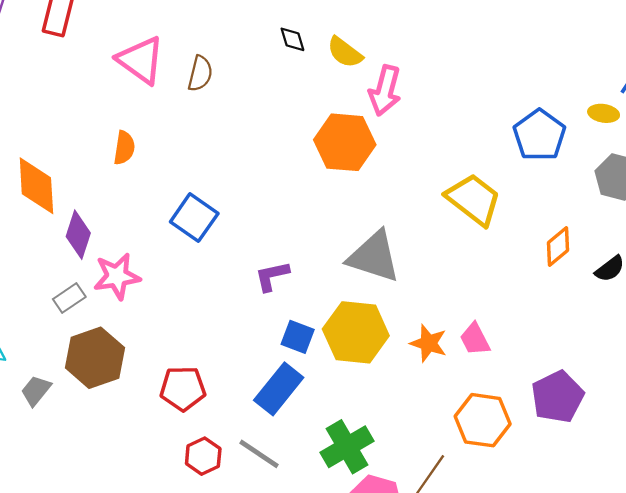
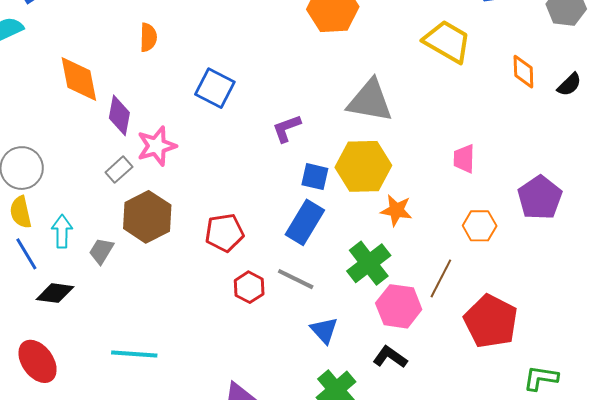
orange diamond: (558, 246) -> (523, 72), turned -44
pink trapezoid: (475, 339) -> (464, 159), turned 36
orange star: (429, 343) -> (396, 210), moved
orange hexagon: (483, 420) -> (480, 226), size x0.7

